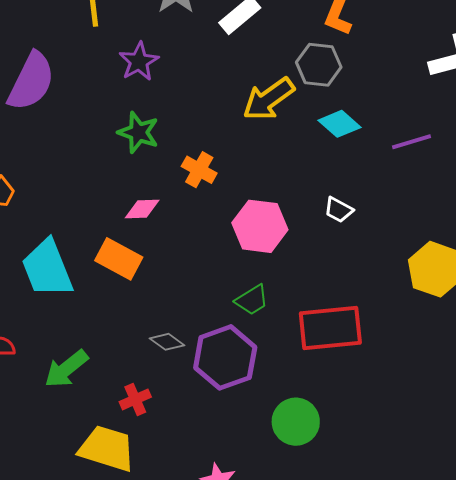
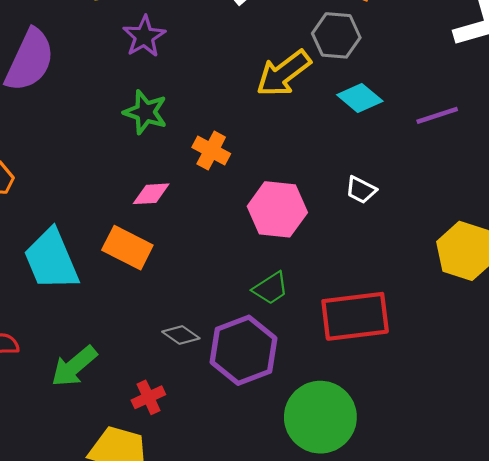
green circle: (296, 422) -> (320, 417), size x1.4

